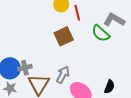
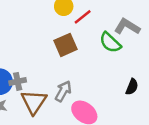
red line: (77, 13) -> (83, 17), turned 63
black semicircle: (109, 87) -> (132, 87), moved

